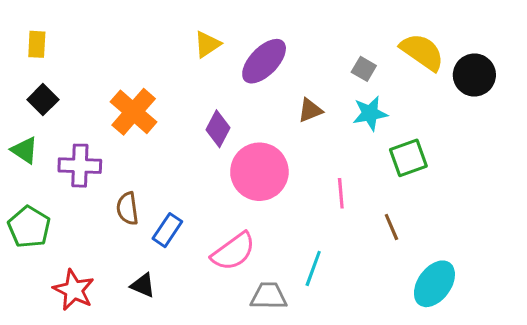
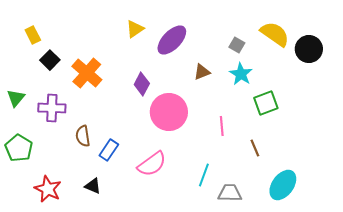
yellow rectangle: (37, 44) -> (33, 35), moved, turned -30
black square: (43, 100) -> (50, 60), moved
cyan star: (370, 113) -> (241, 74), turned -30
green triangle: (25, 150) -> (16, 98), turned 36
gray trapezoid: (269, 296) -> (230, 193), moved

